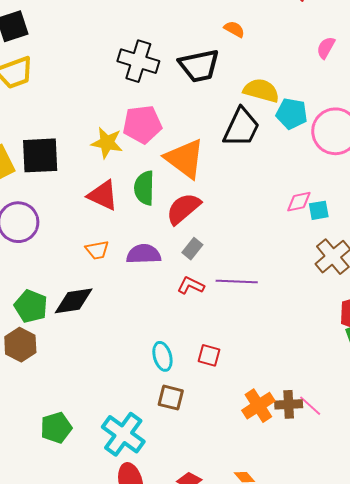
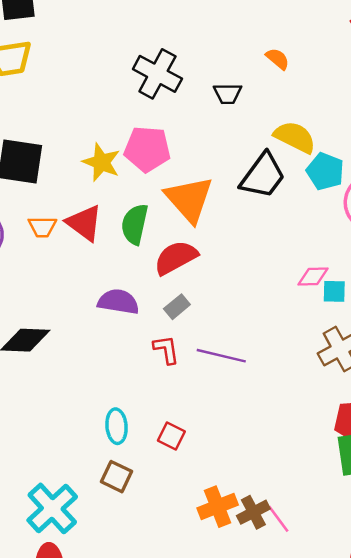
black trapezoid: (199, 66) -> (228, 94), size x0.6
orange trapezoid: (97, 250) -> (42, 227), moved
red L-shape: (191, 285) -> (166, 350), turned 44
brown cross: (289, 404) -> (253, 512), turned -36

